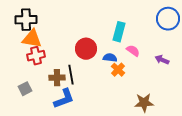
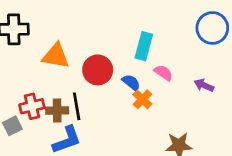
orange triangle: (32, 39) -> (56, 56), moved
red cross: (36, 56) -> (32, 106), moved
blue semicircle: (110, 58) -> (131, 83), turned 32

